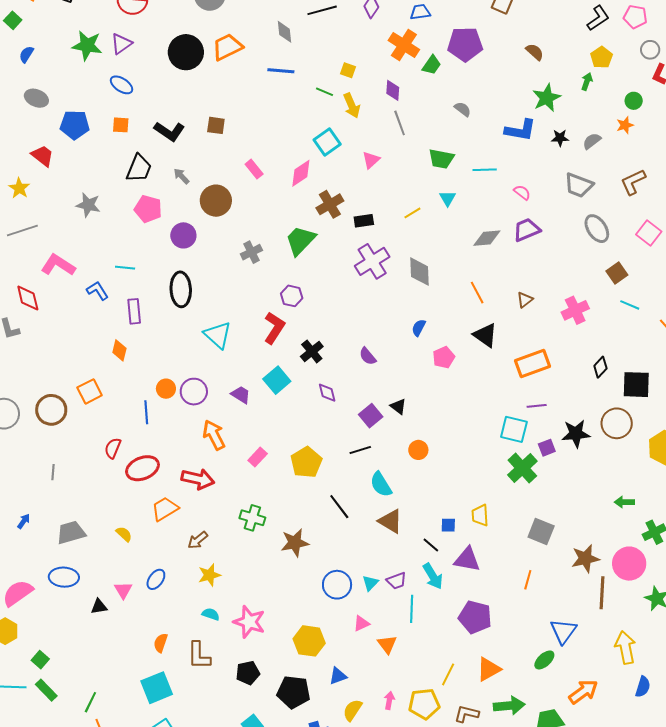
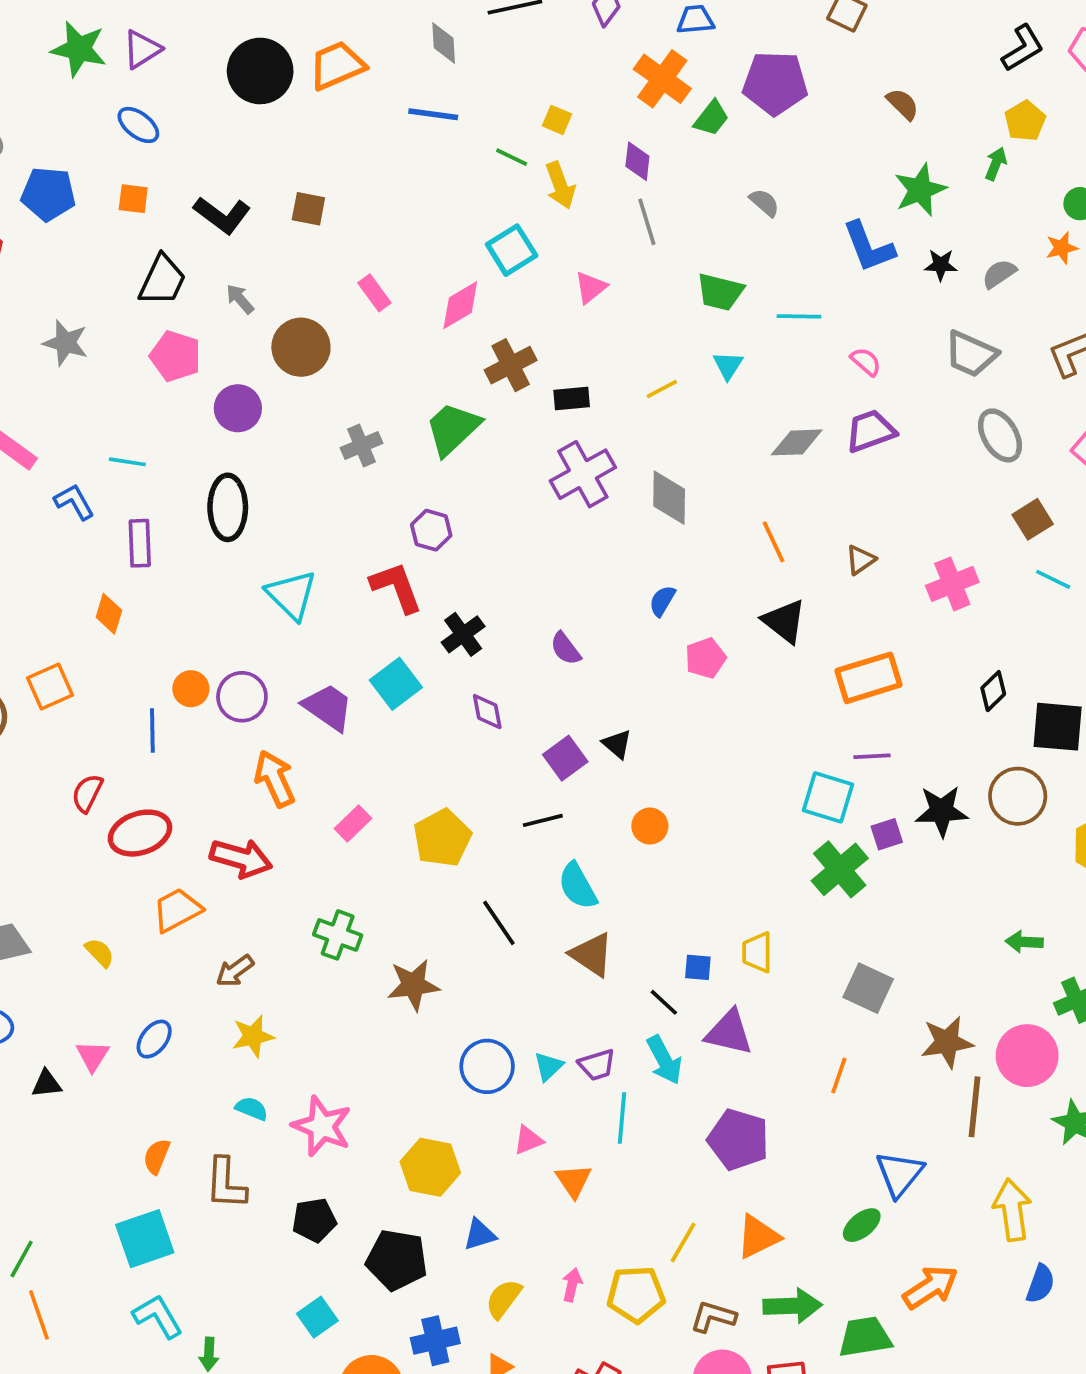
blue L-shape: (520, 130) -> (869, 247), turned 56
red L-shape: (274, 328) -> (396, 587), turned -56
purple trapezoid: (241, 395) -> (328, 707), size x1.4

